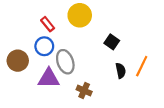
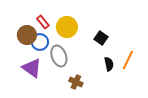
yellow circle: (80, 15) -> (67, 27), moved
brown circle: (18, 61) -> (27, 35), moved
purple triangle: (49, 78) -> (32, 68), moved, turned 35

